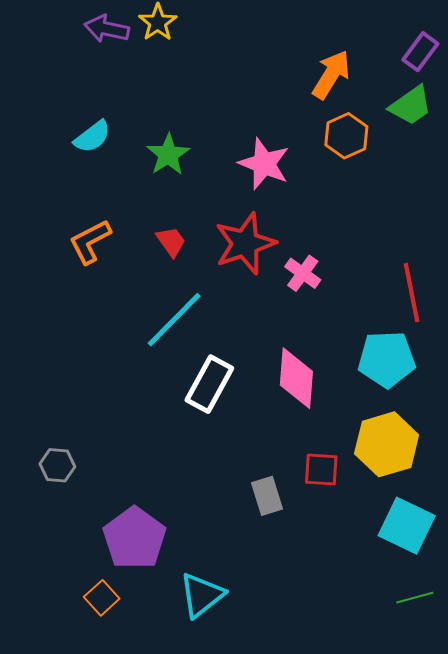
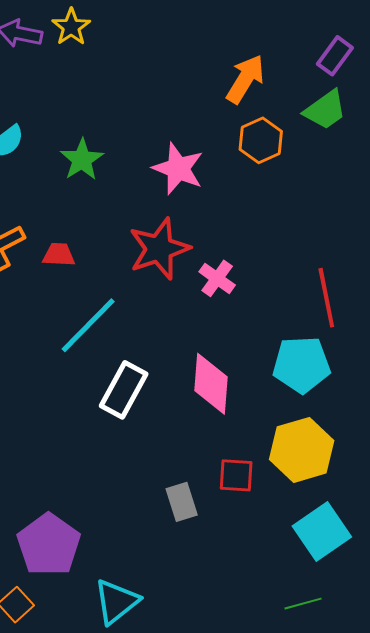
red trapezoid: (171, 242) -> (59, 255), moved, turned -52
cyan square: (407, 526) -> (322, 531), turned 30
green line: (415, 598) -> (303, 604), moved

